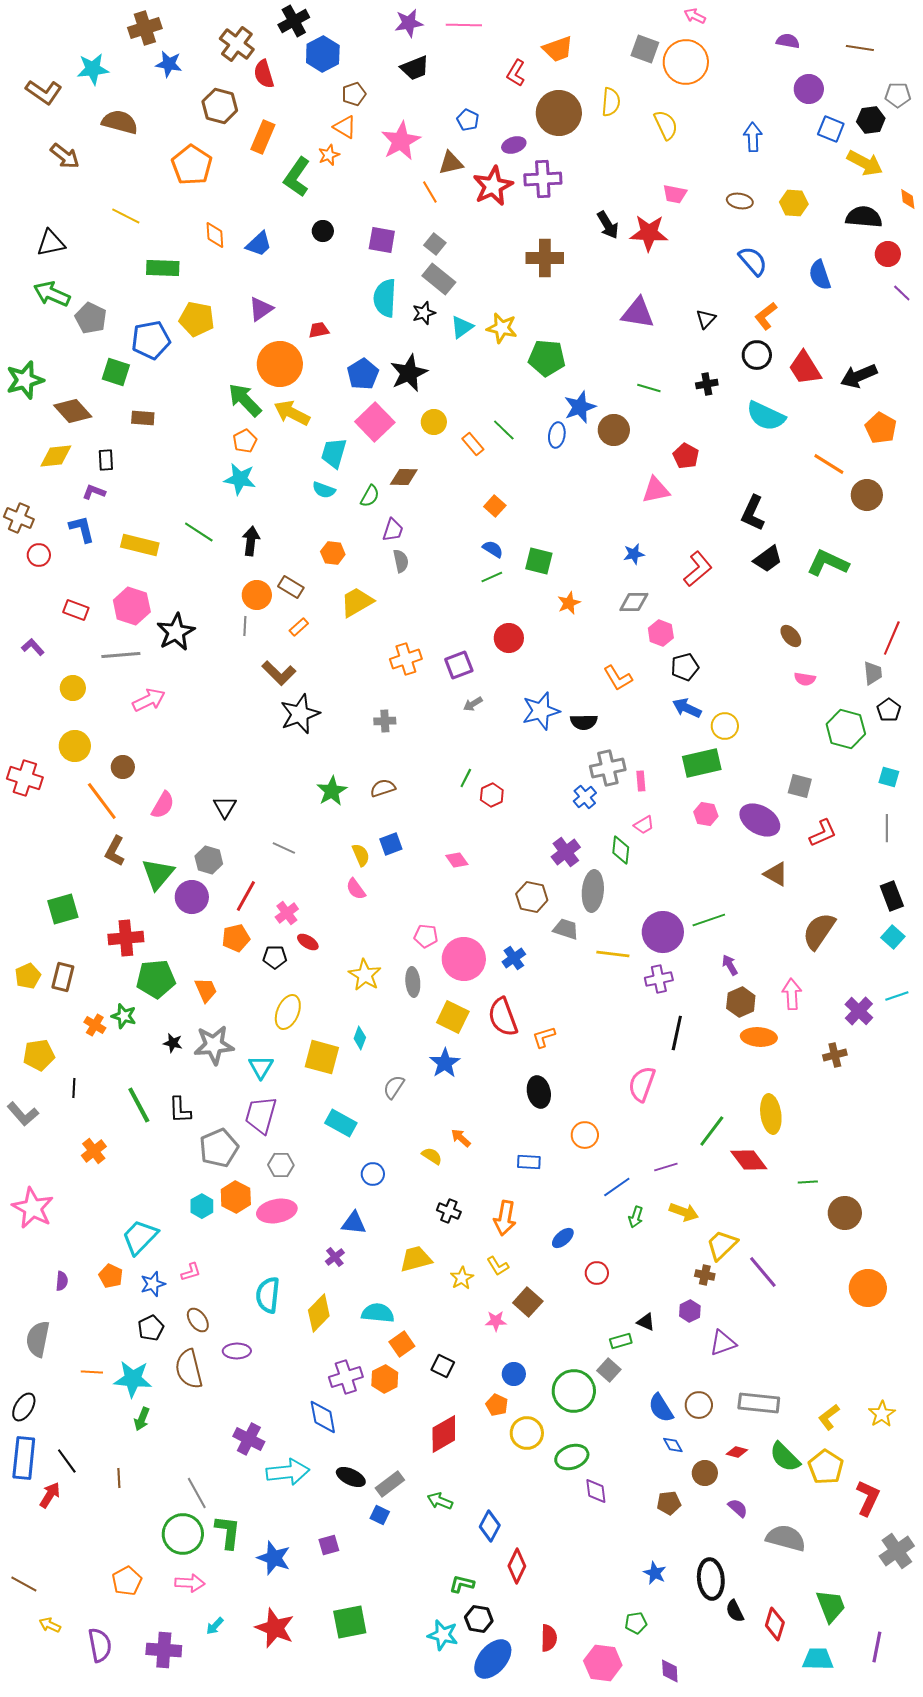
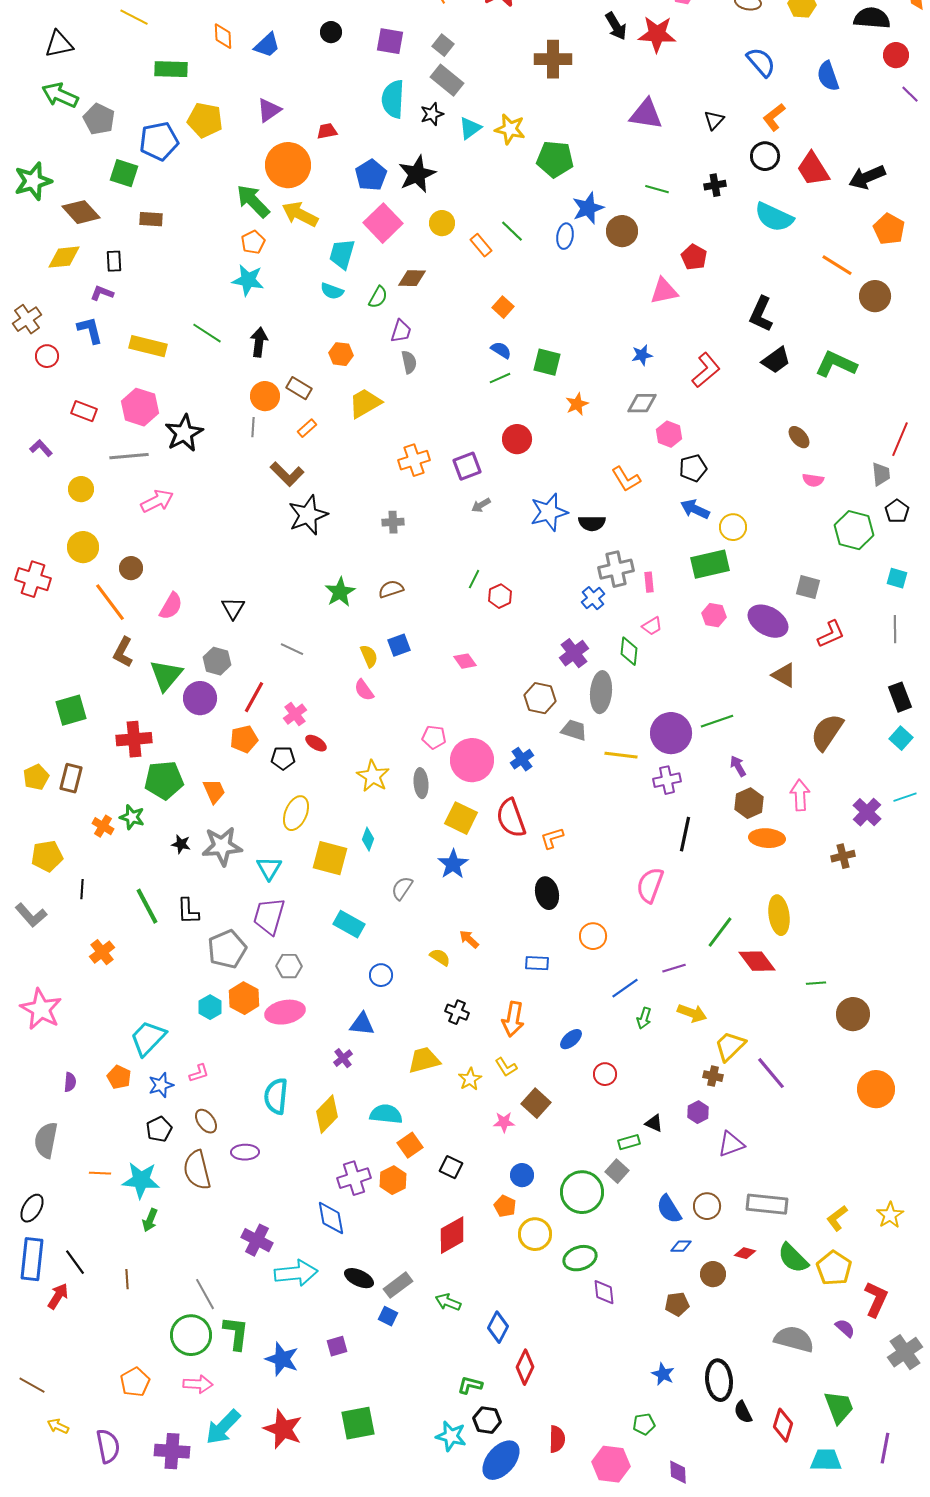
brown cross: (19, 518) -> (27, 319), turned 32
blue diamond: (673, 1445) -> (681, 1246), turned -60
purple semicircle: (738, 1508) -> (845, 1328), moved
cyan arrow: (215, 1626) -> (223, 1427), size x2.0

